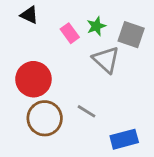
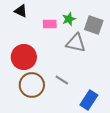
pink rectangle: (70, 33) -> (50, 24), turned -56
gray triangle: (106, 60) -> (76, 43), turned -30
blue rectangle: (124, 139) -> (89, 100), turned -42

